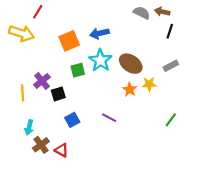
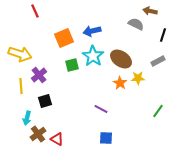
red line: (38, 12) -> (35, 11), turned -56
gray semicircle: (142, 13) -> (136, 24), moved
black line: (170, 31) -> (163, 35), moved
yellow arrow: (21, 33) -> (20, 54), moved
black square: (58, 94) -> (45, 101), moved
blue square: (72, 120) -> (106, 138), moved, turned 32

